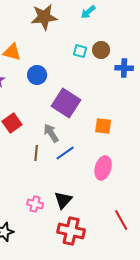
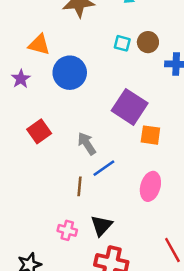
blue circle: (37, 75) -> (70, 73), size x1.4
purple square: (66, 103) -> (130, 107), moved
brown line: (36, 153) -> (79, 186), moved

